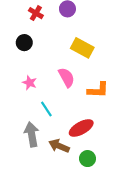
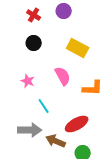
black circle: (24, 43) -> (34, 43), moved
gray arrow: (32, 134) -> (30, 130), turned 100

